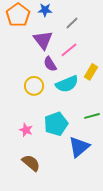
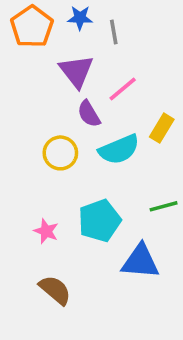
gray line: (72, 23) -> (114, 32), moved, turned -56
blue triangle: (79, 147) -> (140, 261), turned 45

